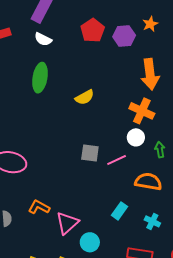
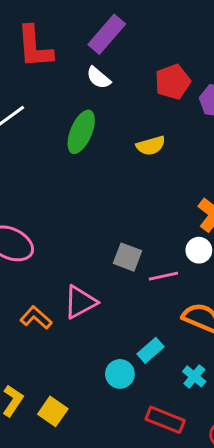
yellow semicircle: (85, 97) -> (151, 146), moved
pink triangle: (67, 223) -> (80, 302), moved
cyan circle: (90, 242) -> (120, 374), moved

